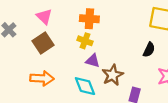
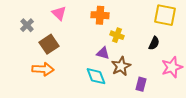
yellow cross: (85, 41) -> (117, 35), moved
brown square: (43, 43) -> (49, 44), moved
orange arrow: (42, 78) -> (43, 69), moved

